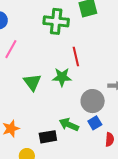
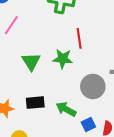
blue square: (95, 123) -> (88, 125), moved
black rectangle: (48, 137) -> (35, 103), moved

